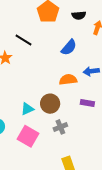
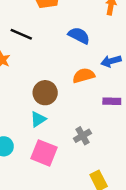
blue semicircle: (69, 47) -> (79, 35), turned -96
brown circle: (50, 104) -> (45, 93), moved

